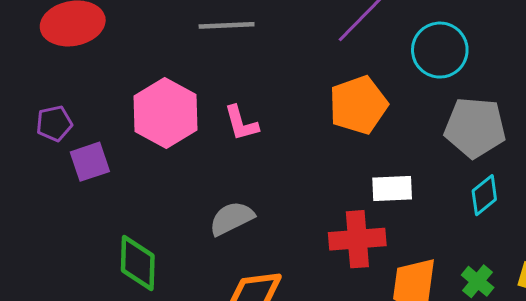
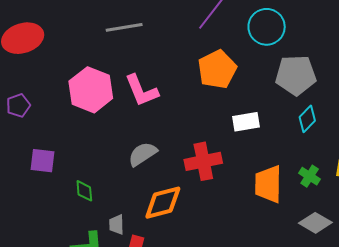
pink L-shape: (241, 123) -> (141, 91), size x1.4
purple square: (90, 162) -> (42, 161), moved, turned 32
red cross: (357, 239) -> (203, 161), moved
green diamond: (138, 263) -> (84, 191), size x0.6

